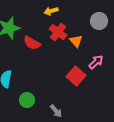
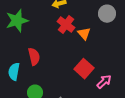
red semicircle: (32, 43) -> (34, 57), moved, turned -132
pink arrow: (96, 62) -> (104, 82), moved

